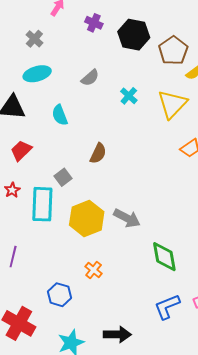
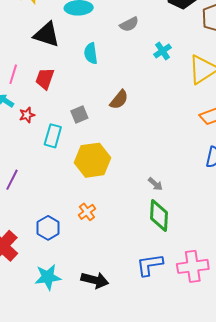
red trapezoid: (21, 151) -> (45, 79), turned -40
cyan rectangle: (42, 204) -> (53, 136), size x0.7
gray arrow: (127, 218) -> (155, 184), moved, size x0.6

